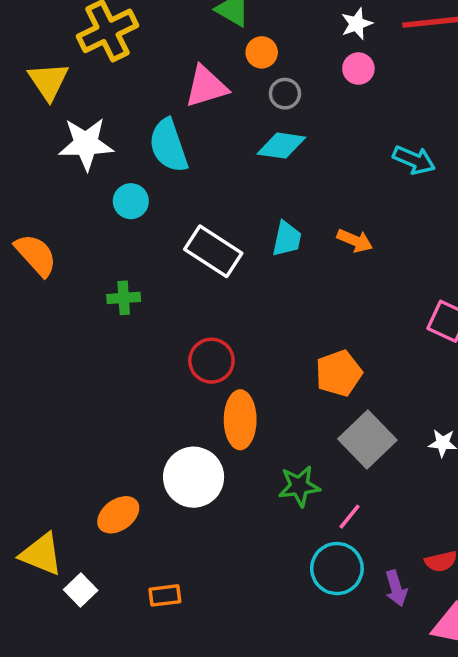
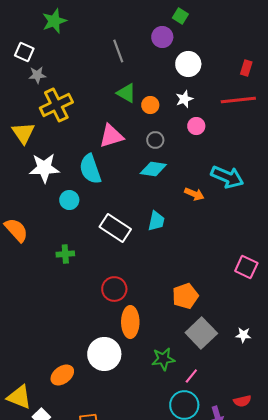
white star: (357, 24) -> (184, 99), moved
orange circle: (262, 52) -> (150, 105), moved
cyan arrow: (414, 160) -> (227, 177), size x1.4
orange arrow: (355, 241) -> (194, 194), moved

